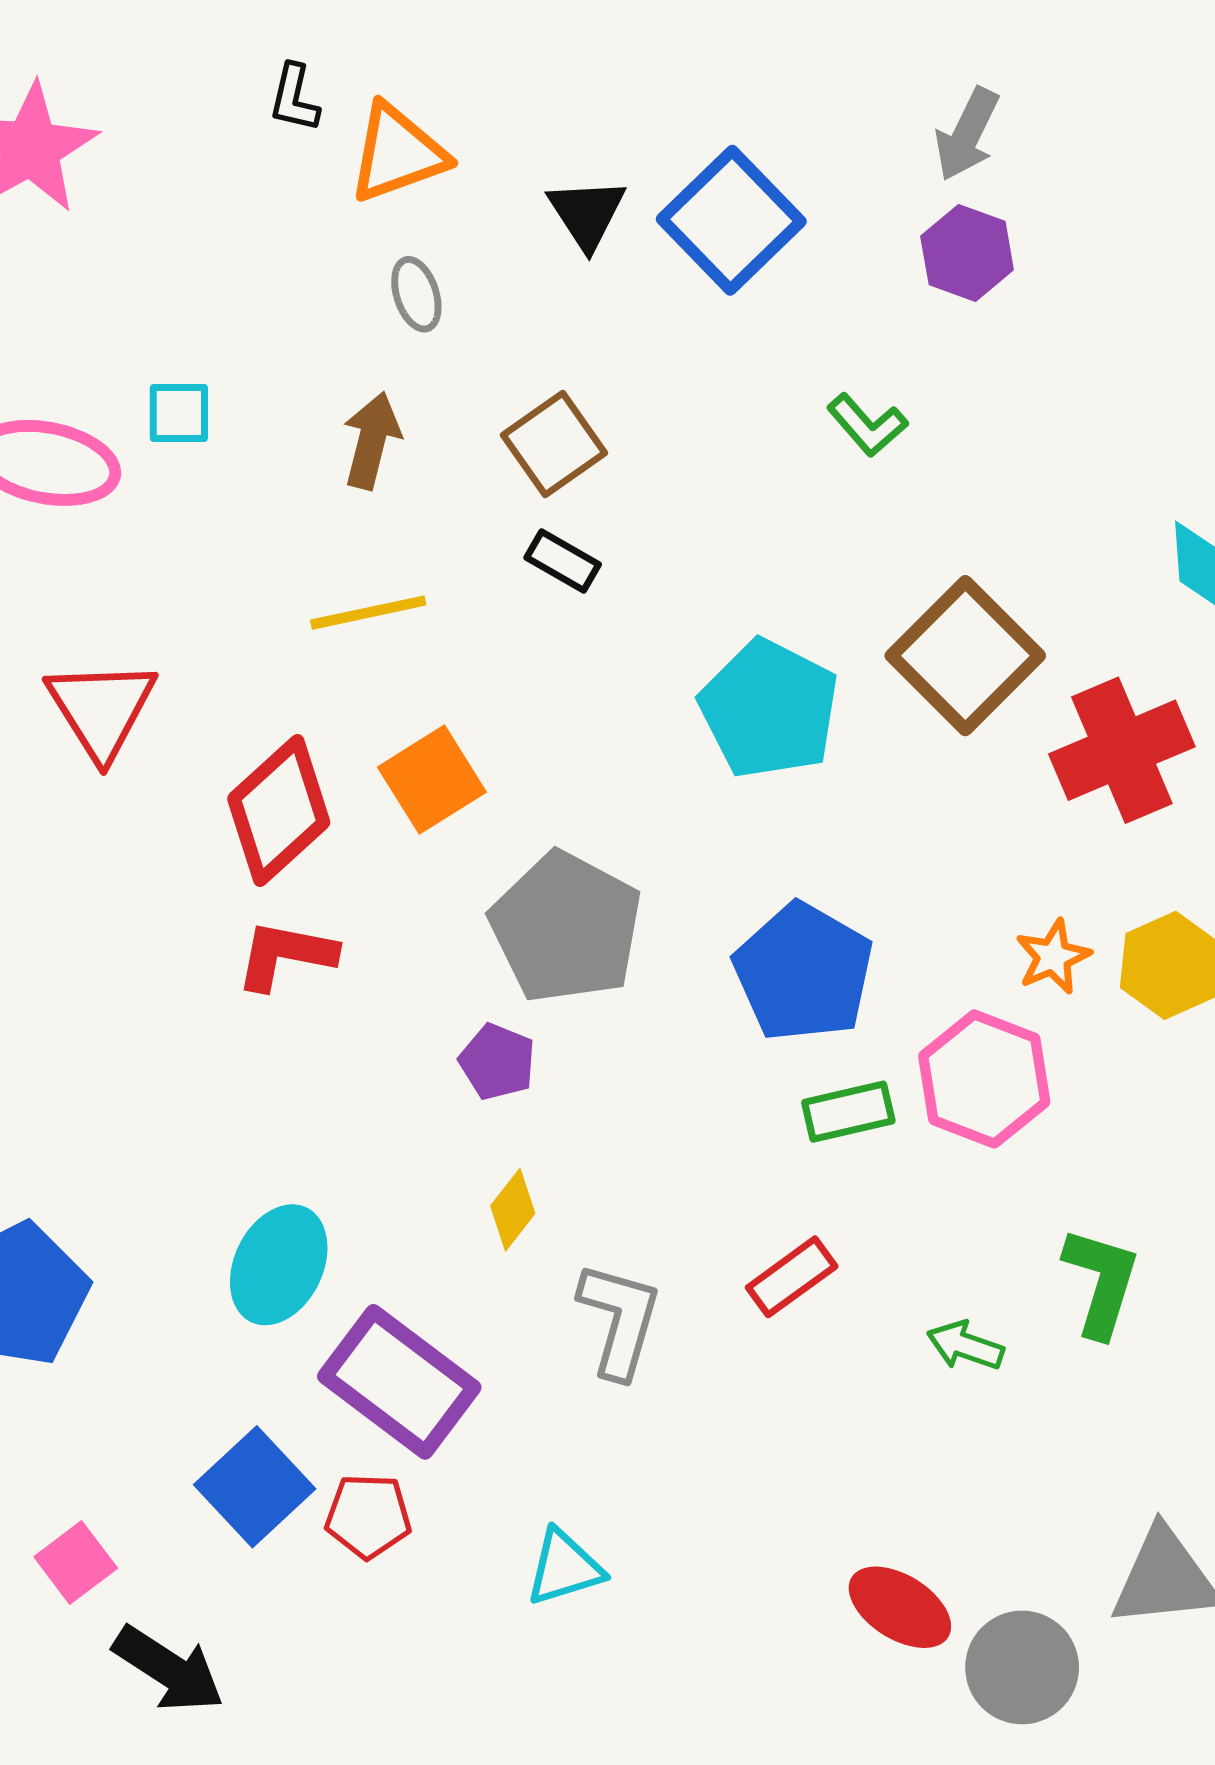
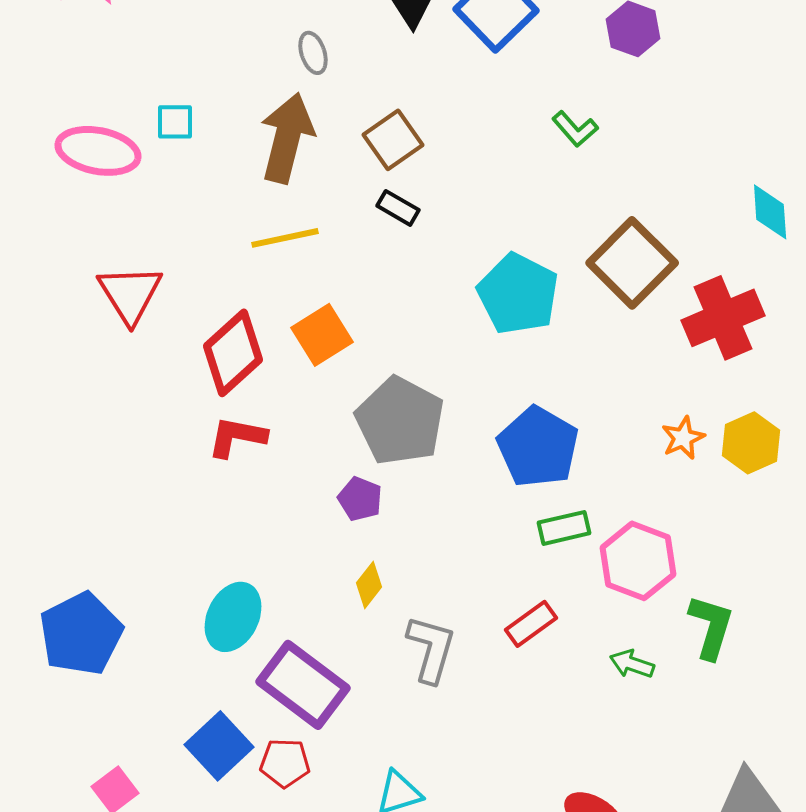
brown arrow: (372, 441) -> (287, 138), size x1.6
pink hexagon: (984, 1079) -> (638, 561), moved

